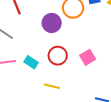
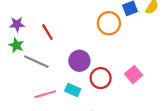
purple circle: (52, 23) -> (79, 61), moved

